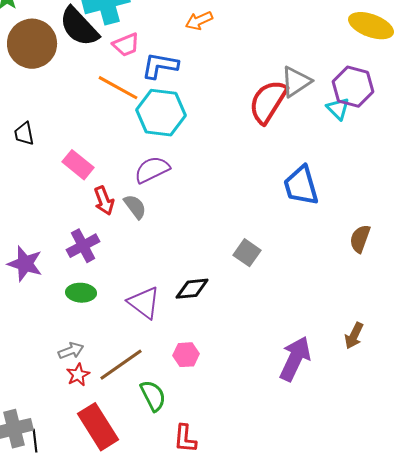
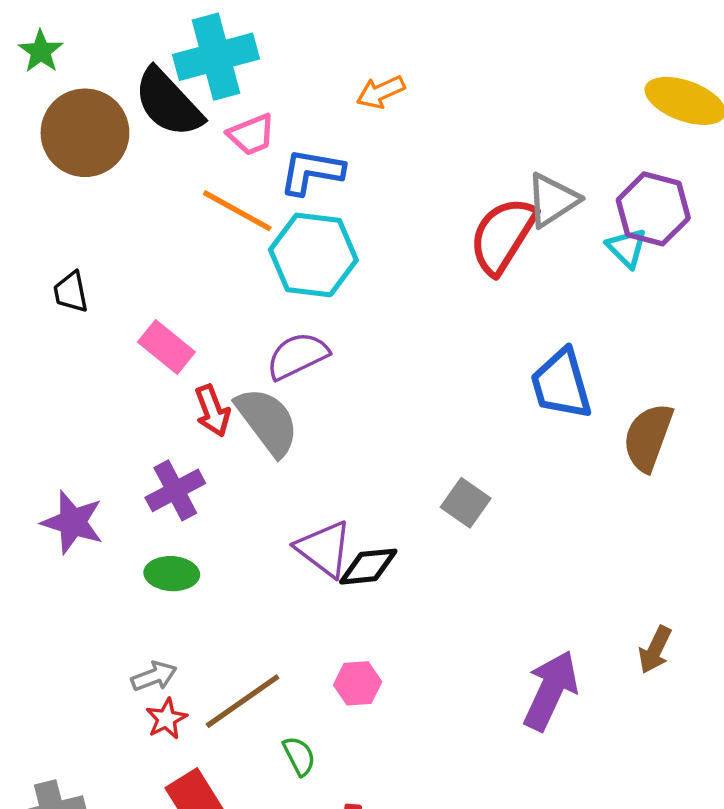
gray semicircle: (135, 207) -> (267, 421), size x1.6
brown semicircle: (360, 239) -> (648, 437), moved, size x1.4
purple triangle: (144, 303) -> (324, 549), moved
green semicircle: (153, 396) -> (299, 756), size x0.7

